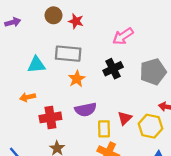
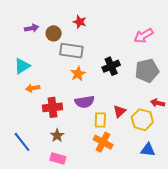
brown circle: (53, 15) -> (54, 33), moved
purple arrow: (13, 22) -> (32, 28), moved
pink arrow: (123, 36) -> (144, 36), moved
cyan triangle: (36, 65) -> (22, 66), moved, turned -30

